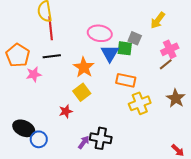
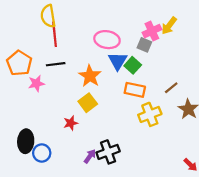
green square: (125, 48) -> (133, 65), moved, turned 35
pink cross: (170, 49) -> (152, 31), moved
brown line: (166, 64) -> (171, 88), moved
black ellipse: (24, 128) -> (26, 141), turned 70
black cross: (101, 138) -> (108, 152), turned -30

